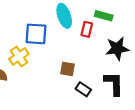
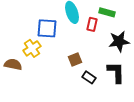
brown square: (68, 69) -> (75, 59), turned -32

